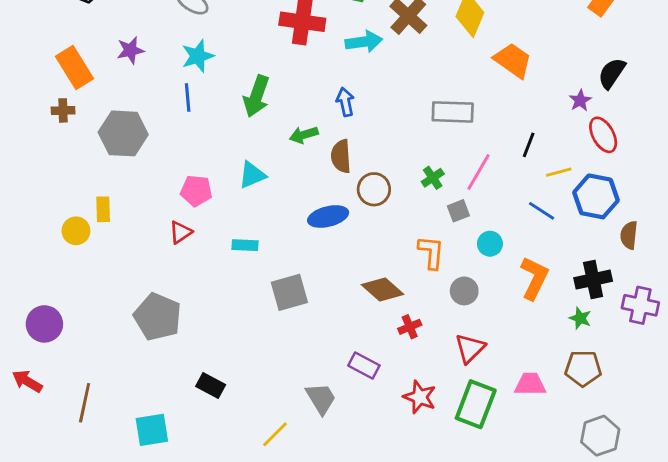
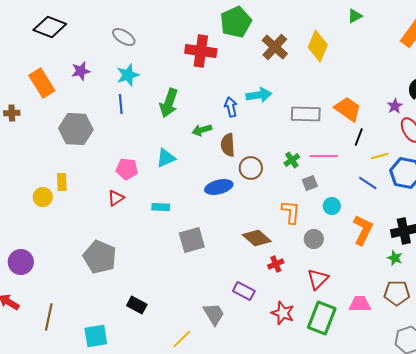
cyan arrow: (364, 42) -> (259, 95), moved
orange trapezoid: (513, 60) -> (348, 109), moved
brown cross: (63, 110) -> (12, 113), moved
pink line: (478, 172) -> (324, 156), turned 60

